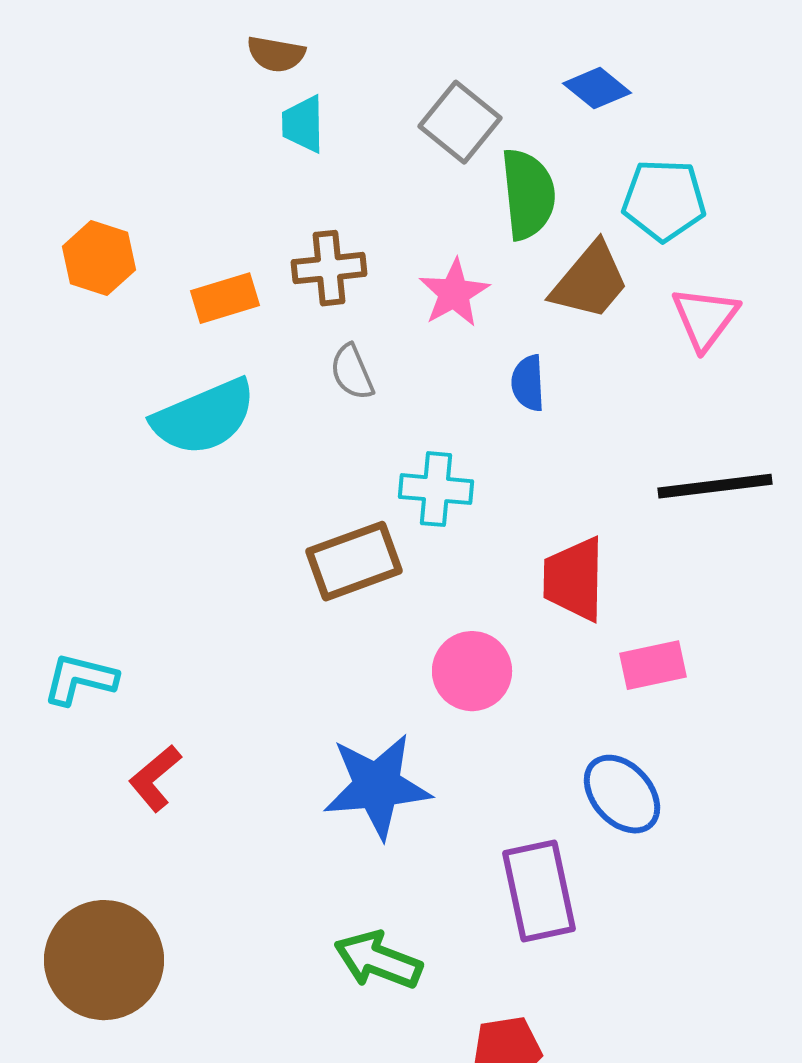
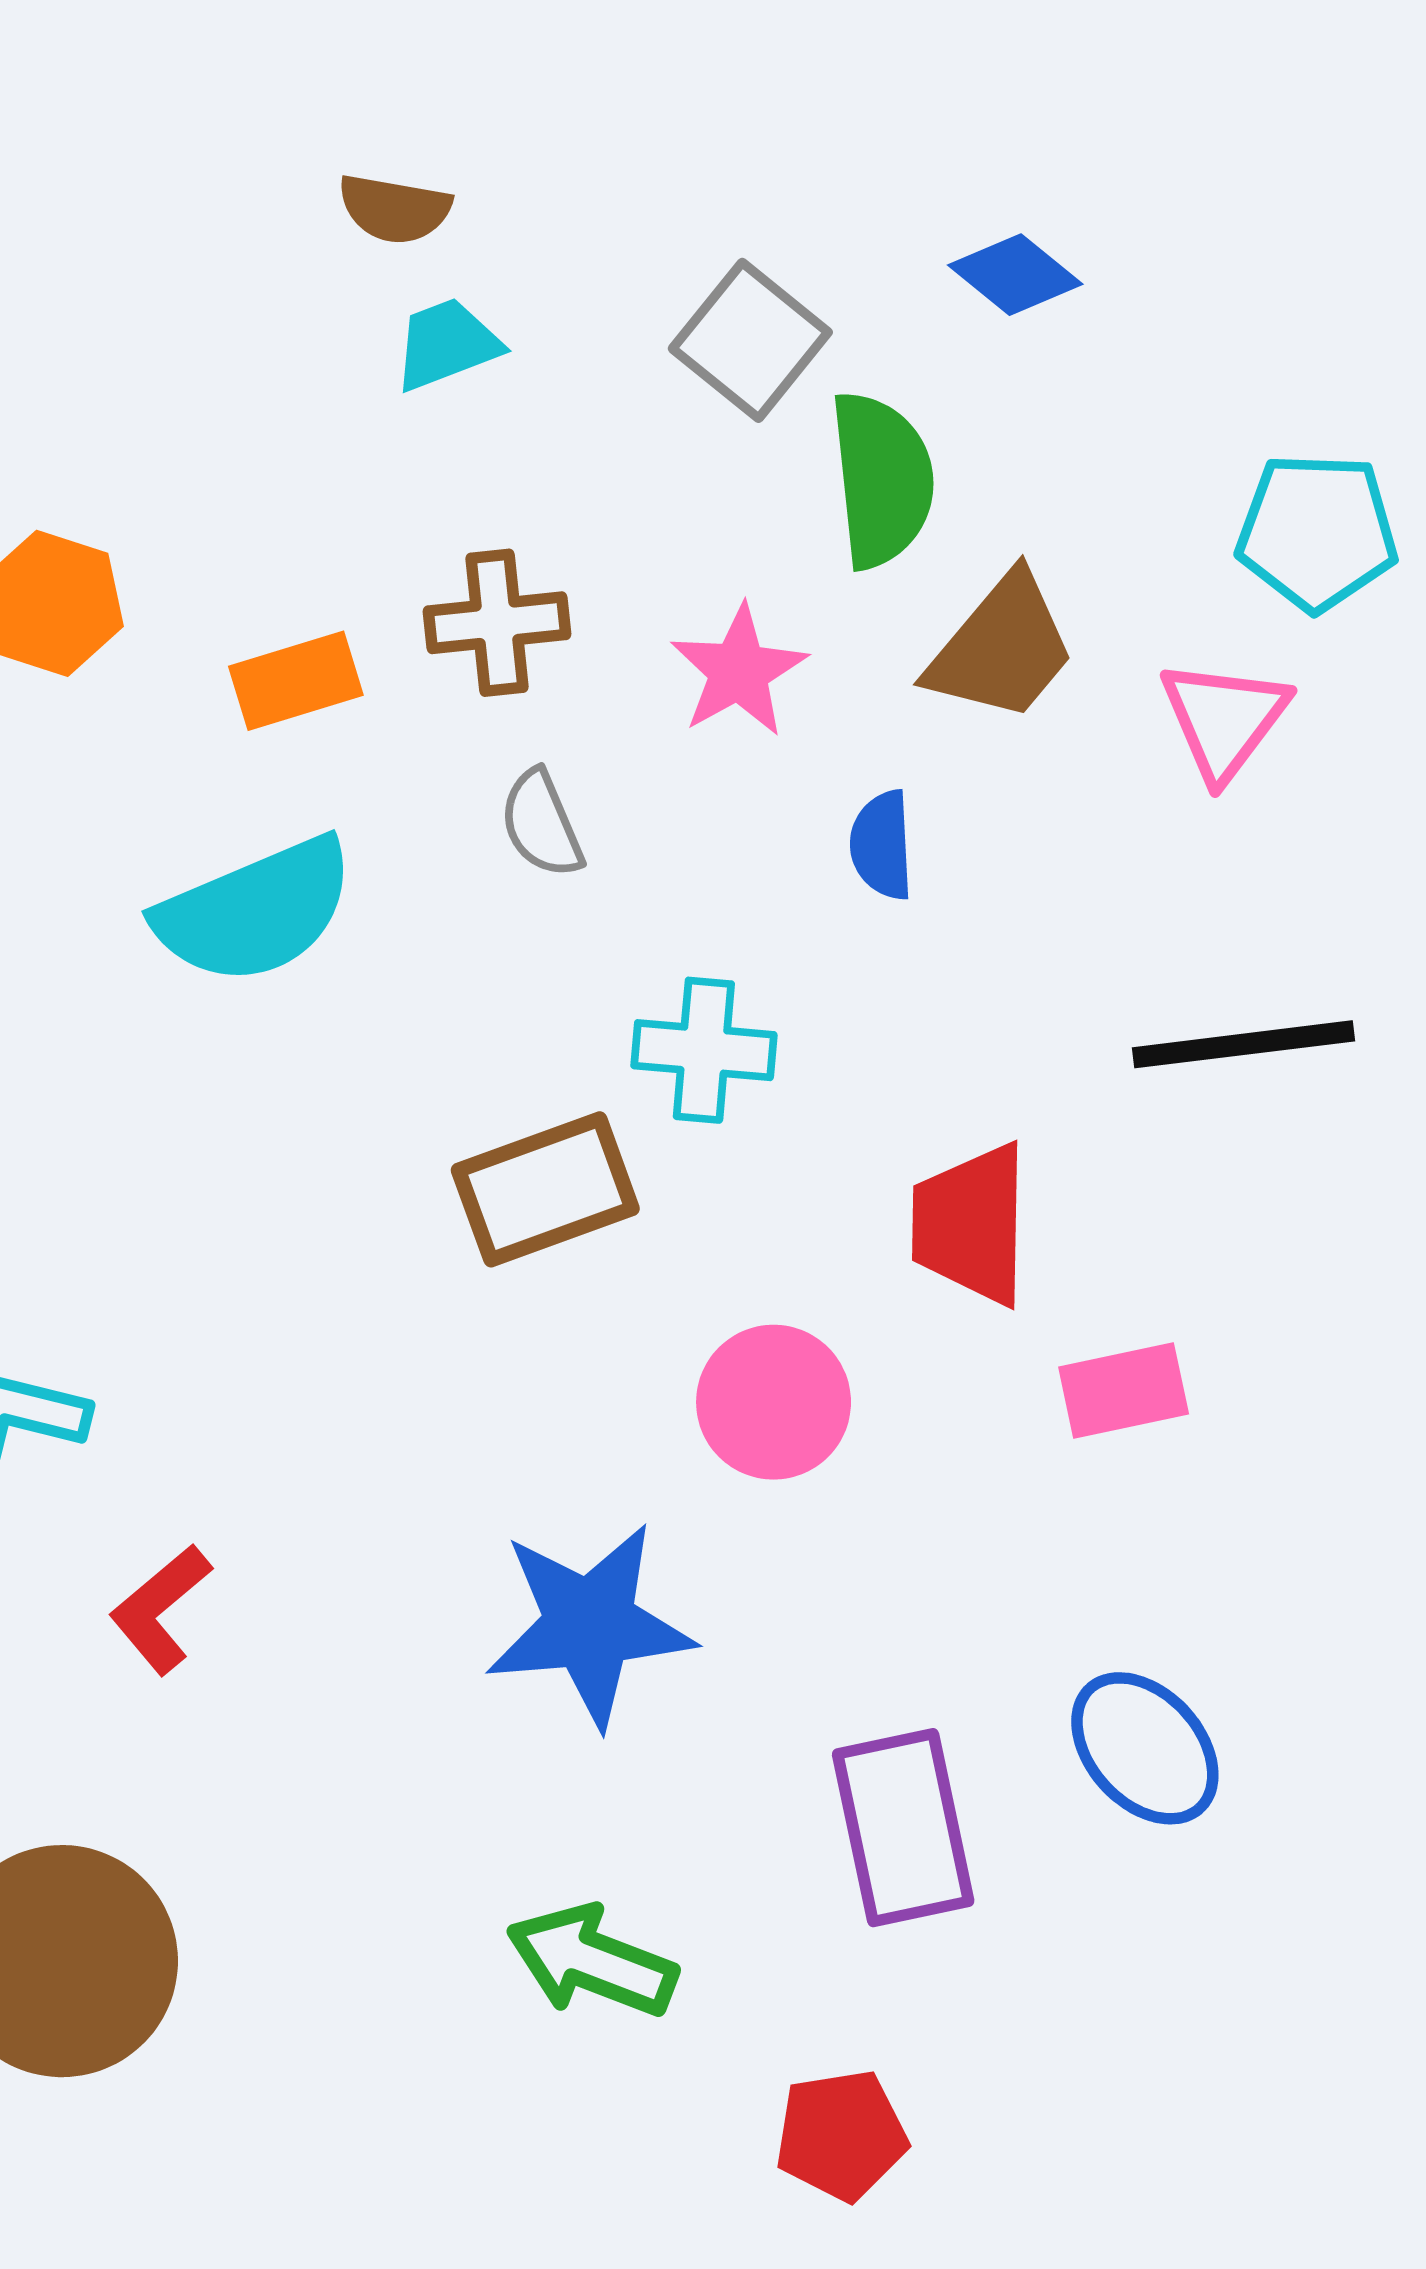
cyan trapezoid: (303, 124) -> (447, 344), turned 70
cyan pentagon: (664, 200) -> (1317, 532), moved
blue ellipse: (622, 794) -> (1145, 1748), moved

